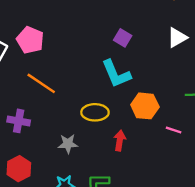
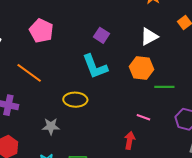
pink pentagon: (30, 40) -> (41, 31), moved
orange hexagon: (145, 106) -> (142, 68), moved
red arrow: (120, 141) -> (130, 140), moved

